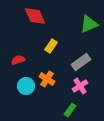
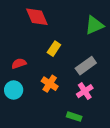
cyan circle: (26, 86) -> (14, 90), moved
green rectangle: (70, 110) -> (74, 117), turned 72

